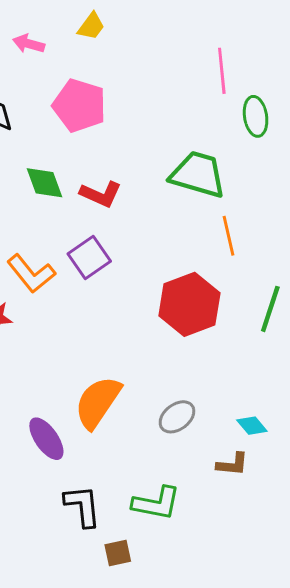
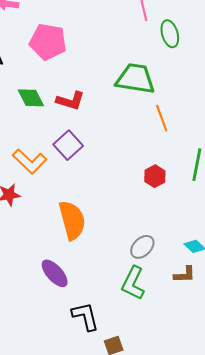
red hexagon: (189, 304) -> (155, 176), moved, size x0.5
orange semicircle: (98, 402) -> (72, 220), moved, turned 138
green L-shape: (156, 503) -> (133, 283), moved, turned 112

